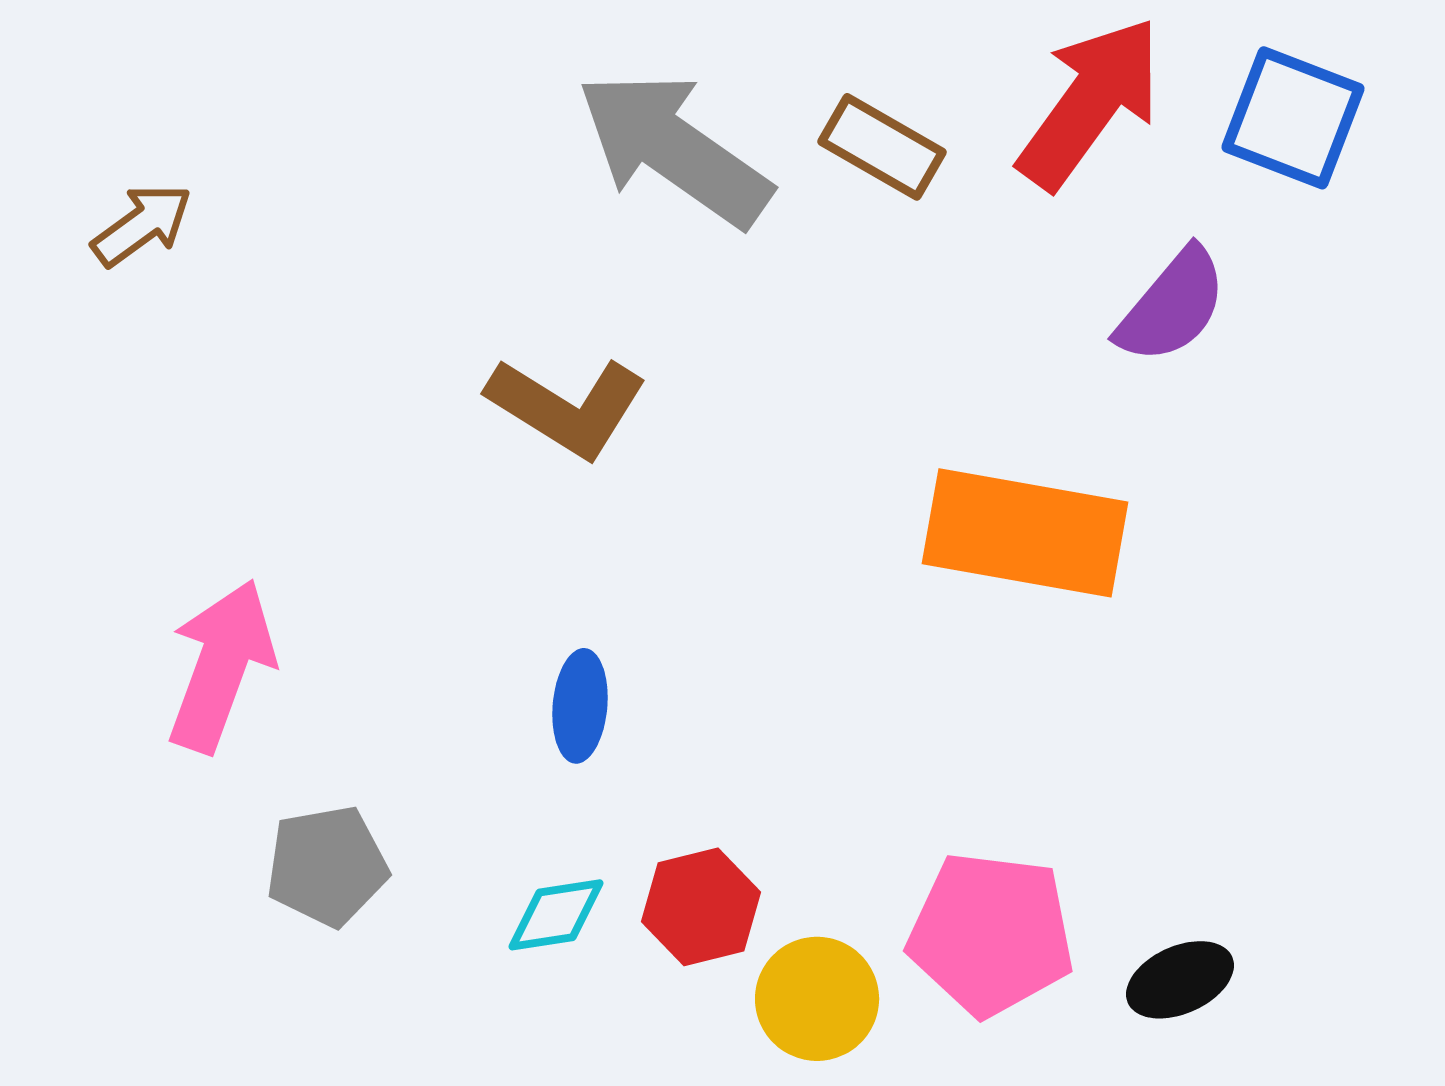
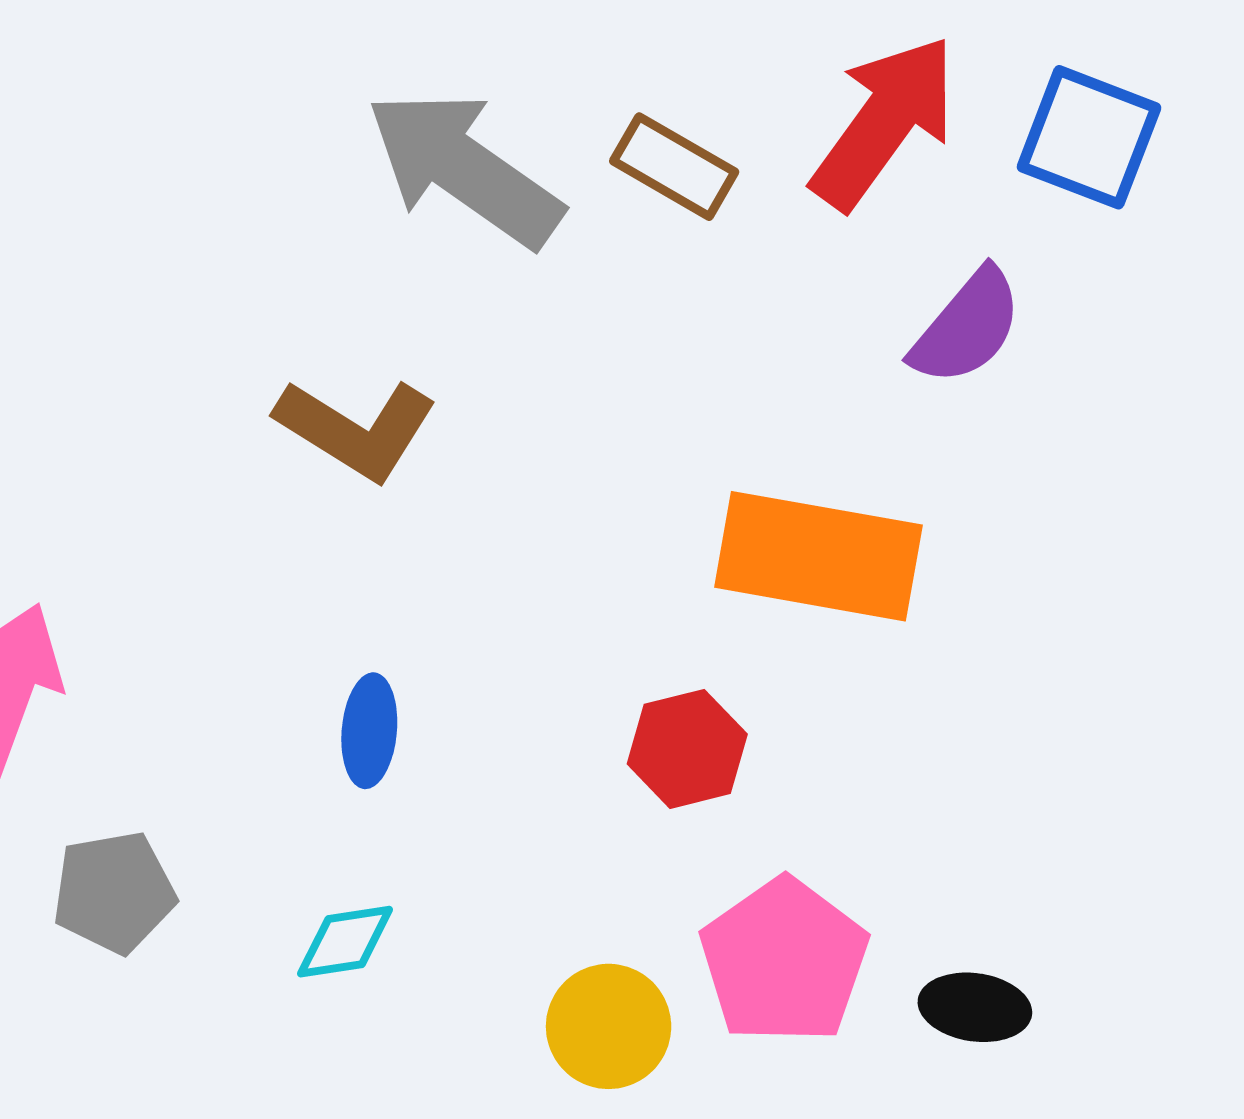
red hexagon: (701, 907) -> (687, 749), moved
pink pentagon: (991, 934) -> (784, 961), turned 30
black ellipse: (1180, 980) -> (975, 1007), turned 32

